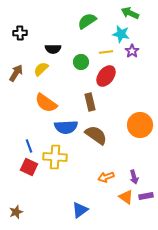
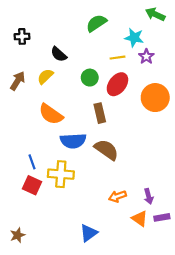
green arrow: (130, 13) -> (155, 14), moved
black semicircle: (53, 49) -> (59, 54), turned 42
green circle: (81, 62) -> (90, 78), moved
orange circle: (140, 125) -> (155, 98), moved

